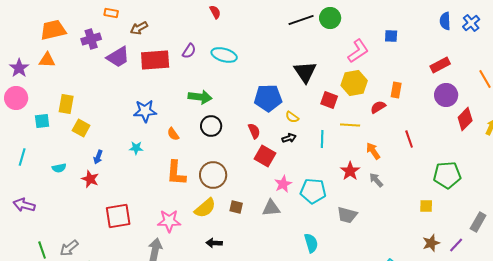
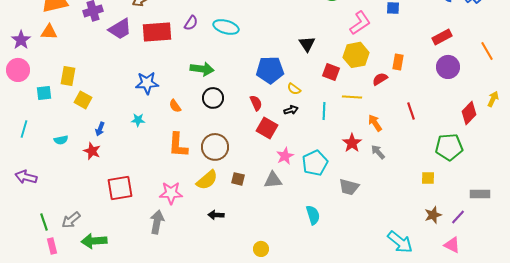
black triangle: (305, 72) -> (307, 44), size x0.7
red diamond: (465, 119) -> (469, 113), moved
cyan pentagon: (313, 191) -> (315, 163), turned -30
gray rectangle: (478, 222) -> (480, 194), turned 60

